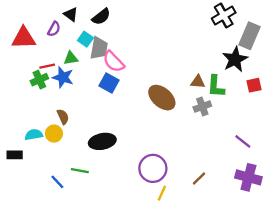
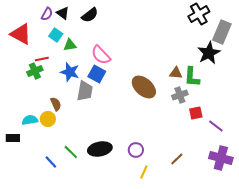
purple semicircle: (54, 29) -> (47, 14), moved
red triangle: (24, 38) -> (21, 34), turned 30
cyan square: (85, 39) -> (56, 35), moved
gray trapezoid: (99, 48) -> (85, 91), moved
green triangle: (71, 58) -> (70, 45), moved
blue star: (63, 77) -> (70, 72), moved
red square: (254, 85) -> (196, 113), moved
black ellipse: (102, 141) -> (100, 149), moved
purple circle: (153, 168) -> (136, 150), size x0.6
green line: (80, 171) -> (71, 152), turned 35

